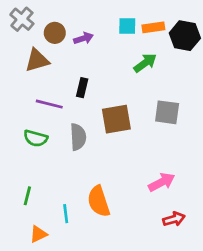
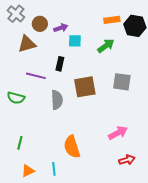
cyan square: (127, 26) -> (75, 41), moved
green semicircle: (36, 138) -> (16, 98), moved
cyan line: (66, 214) -> (54, 169), moved

